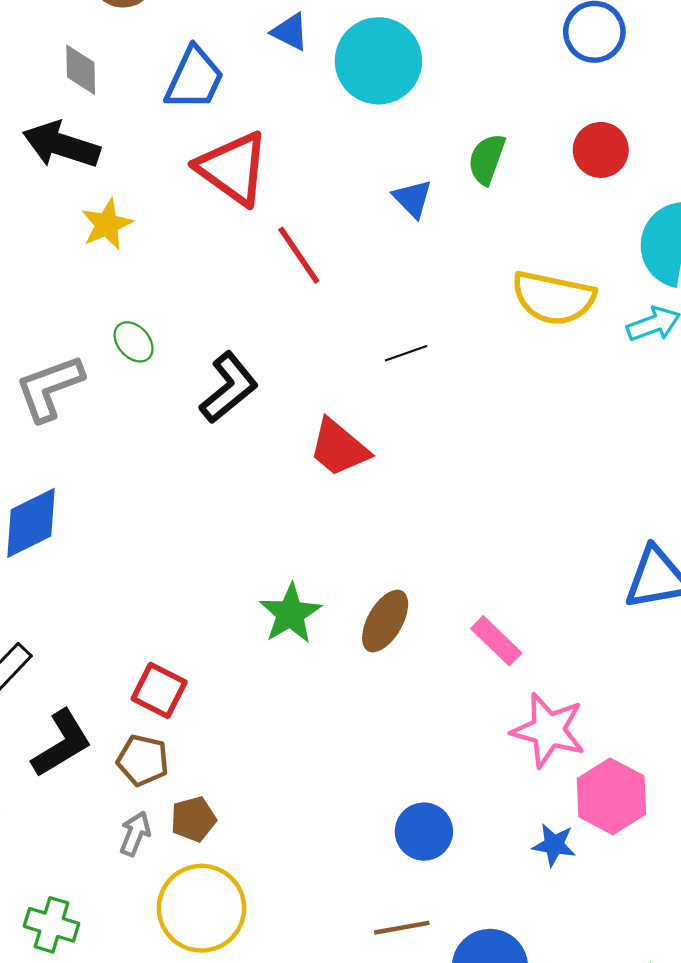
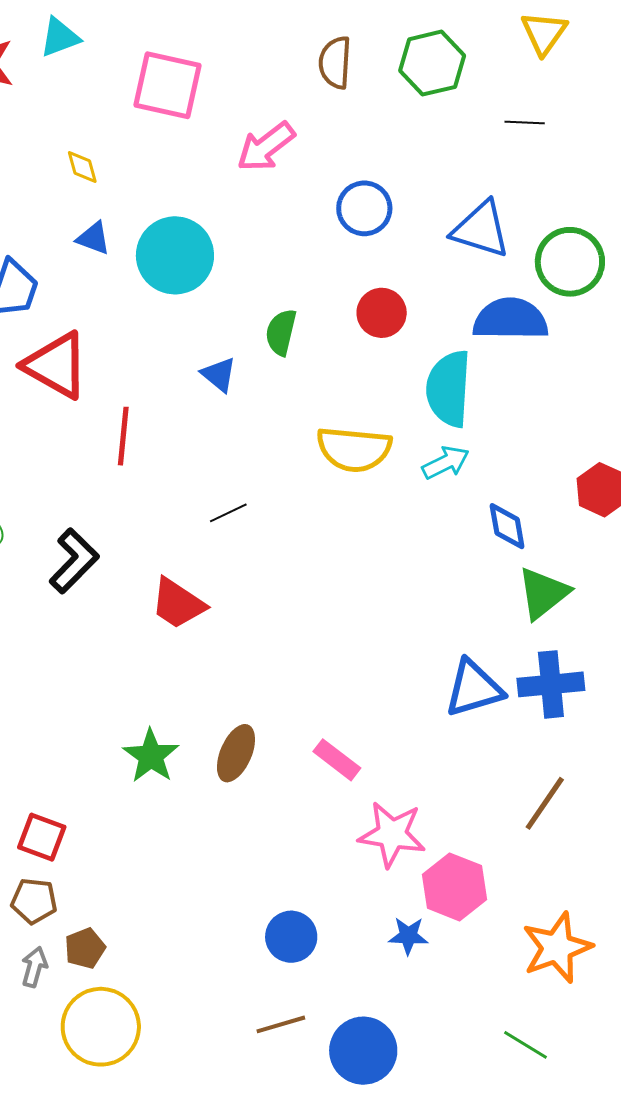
red line: (299, 255) -> (123, 436), turned 46

